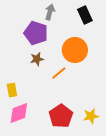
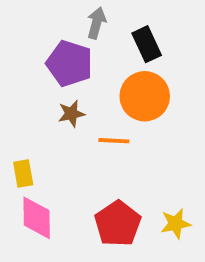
black rectangle: (85, 15) -> (147, 44), moved
orange line: (59, 73) -> (114, 141), turned 42
pink diamond: (19, 113) -> (37, 218), turned -70

